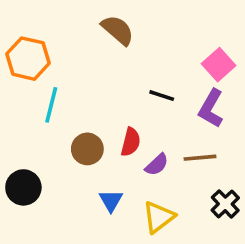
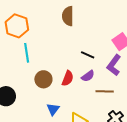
brown semicircle: (118, 30) -> (68, 16), turned -138
cyan line: (51, 105) -> (27, 53), turned -30
purple semicircle: (157, 165) -> (88, 76), moved

